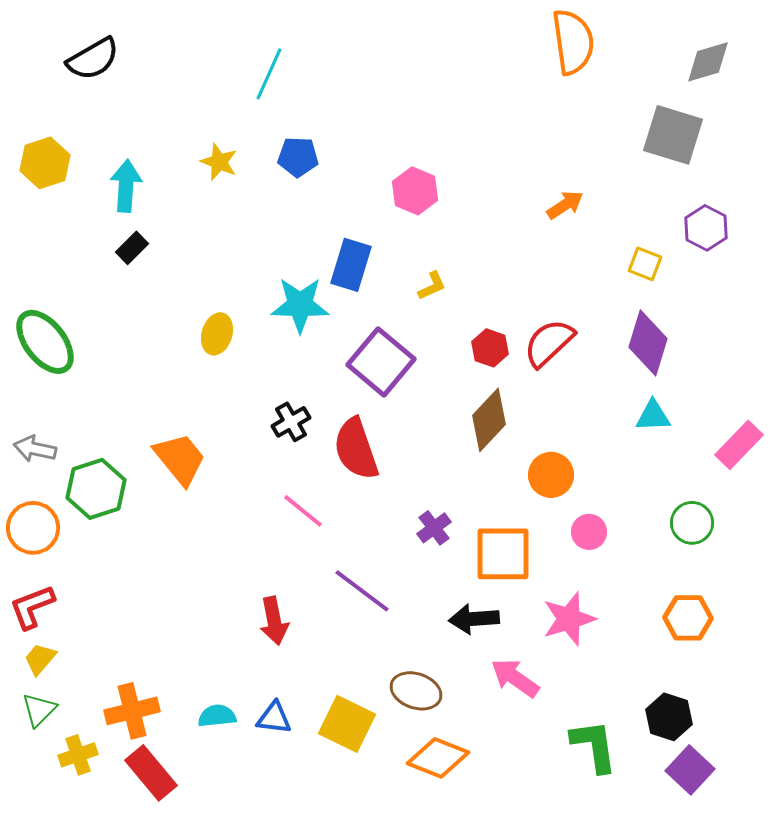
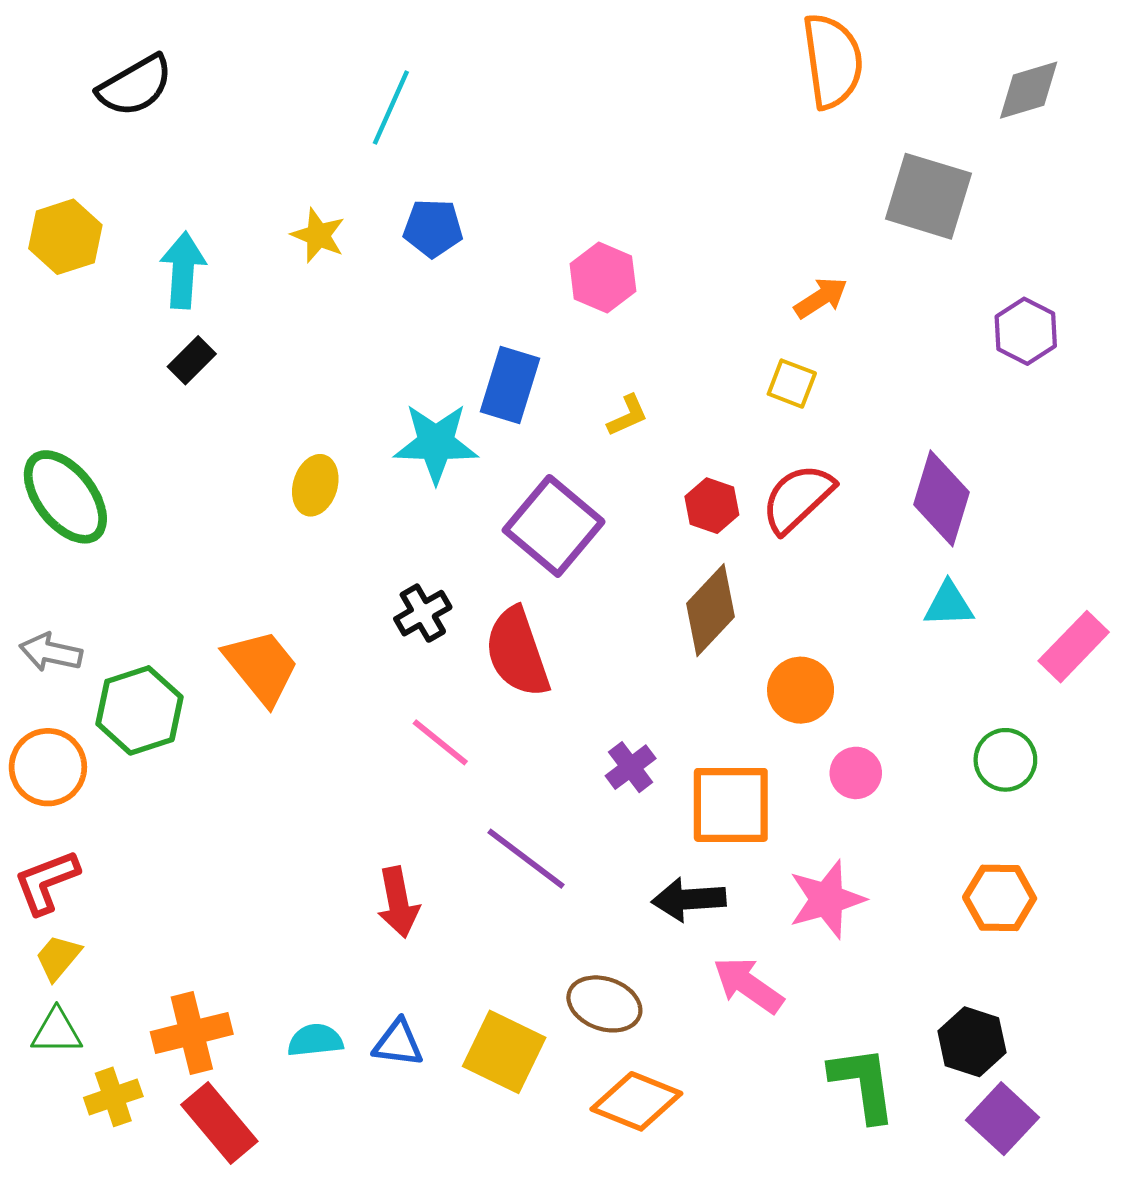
gray square: (673, 135) -> (928, 196), moved
yellow square: (645, 264) -> (792, 384), moved
green triangle: (39, 710) -> (57, 1032), turned 45

